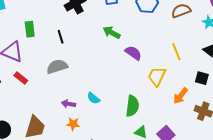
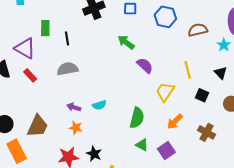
black line: (61, 37) -> (67, 38), moved
black square: (202, 78) -> (202, 95), moved
orange arrow: (181, 96) -> (175, 122), moved
cyan semicircle: (94, 98) -> (99, 105), turned -64

